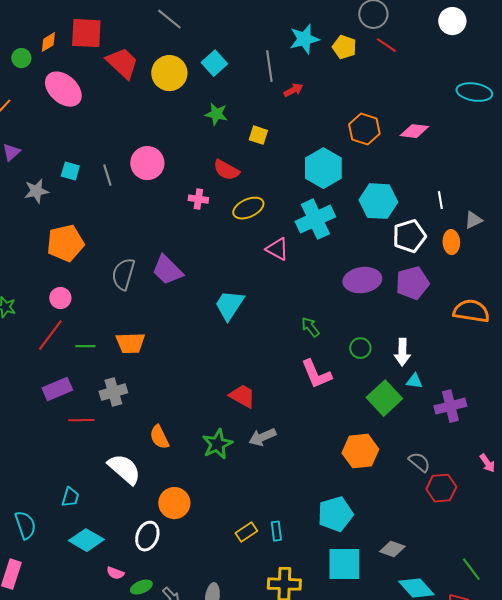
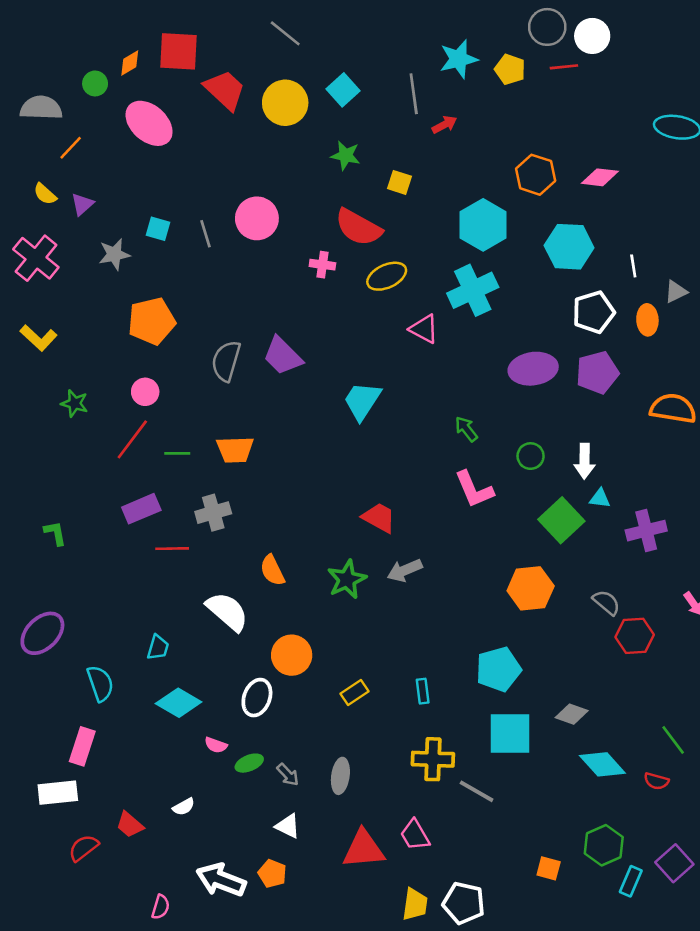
white circle: (452, 21) -> (592, 36), moved
red line: (386, 45) -> (564, 67), turned -40
red semicircle: (226, 170) -> (358, 227), size x1.4
cyan hexagon: (378, 201) -> (569, 247), moved
yellow rectangle: (246, 532) -> (355, 692), moved

